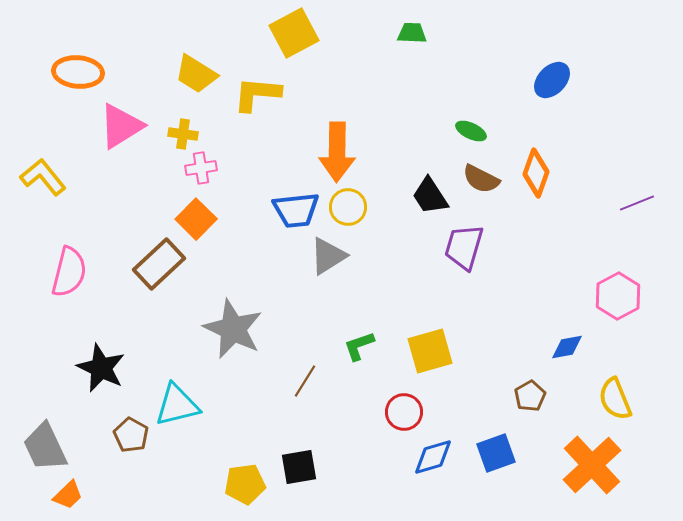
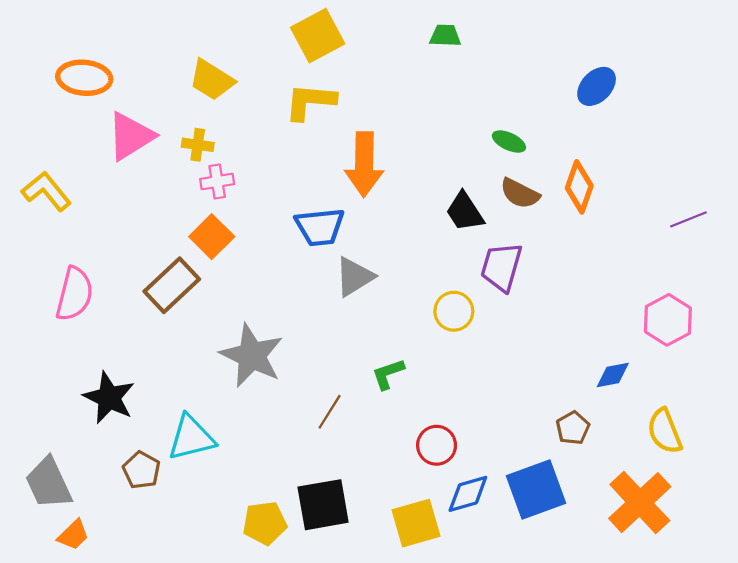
yellow L-shape: (257, 94) -> (310, 102), moved
yellow circle: (348, 207) -> (454, 311), moved
yellow square: (430, 351) -> (416, 523), moved
blue square: (496, 453) -> (536, 490), size x1.4
black square: (299, 467) -> (323, 505), size x1.4

